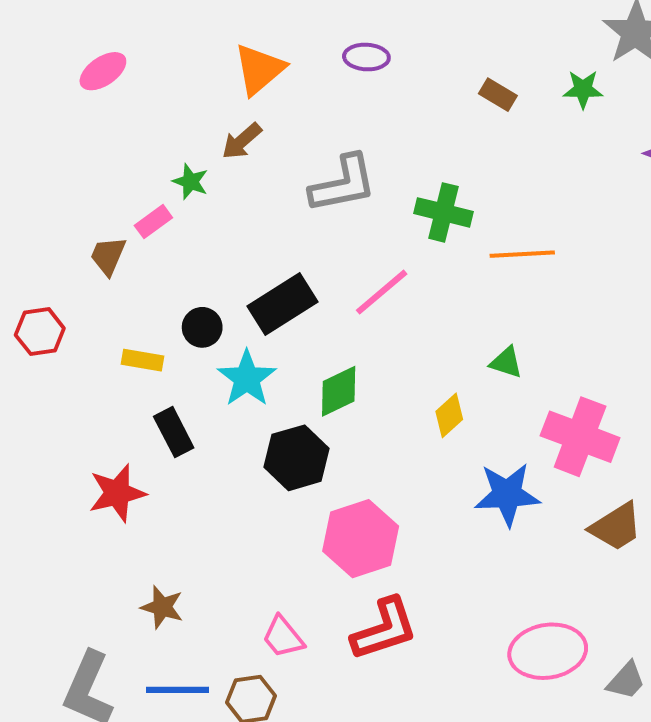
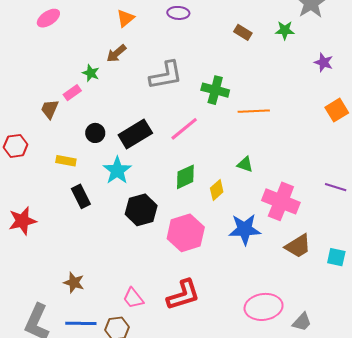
orange triangle: (259, 69) -> (125, 18), size x0.7
black circle: (202, 327) -> (95, 133), moved
green diamond: (339, 391) -> (185, 177), moved
red star: (117, 493) -> (22, 221), moved
pink hexagon: (361, 539) -> (186, 233), moved

